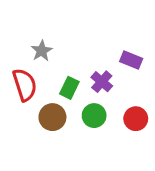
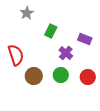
gray star: (42, 51) -> (27, 13), moved
green rectangle: (69, 88) -> (51, 31), moved

